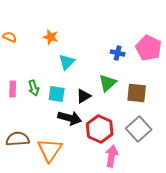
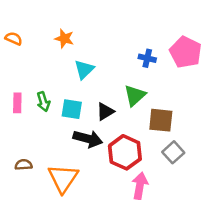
brown square: (137, 93) -> (161, 120), moved
gray square: (139, 129) -> (173, 152), size x0.7
brown semicircle: (18, 139) -> (24, 165), size x0.6

